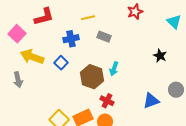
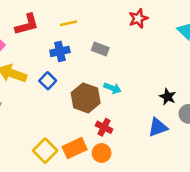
yellow line: (88, 18) -> (68, 23), moved
black star: (160, 56) -> (168, 97), moved
cyan arrow: (114, 69) -> (113, 88), turned -88

